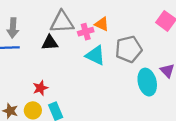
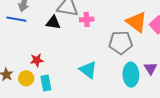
orange triangle: (102, 24) -> (137, 22), moved, size x1.6
cyan triangle: (95, 55) -> (88, 70), moved

